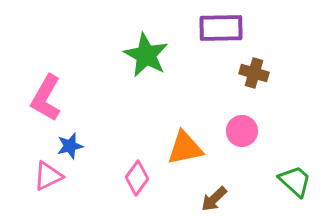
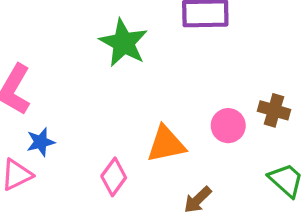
brown cross: (254, 73) -> (274, 110), moved

